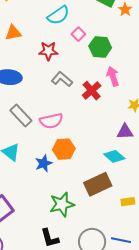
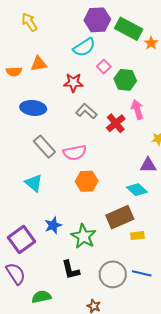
blue star: (44, 163) -> (53, 225), moved
yellow rectangle: (128, 202) -> (137, 236), moved
green star: (62, 204) -> (83, 236), turned -30

